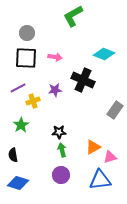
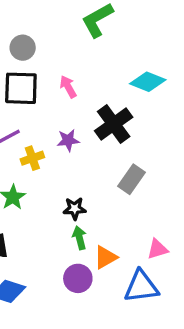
pink arrow: (55, 57) -> (68, 87), turned -128
black cross: (83, 80) -> (114, 124), turned 30
gray rectangle: (115, 110) -> (131, 179), moved
orange triangle: (93, 147) -> (105, 257), moved

